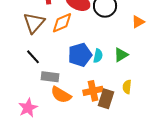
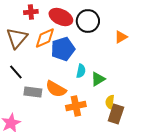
blue pentagon: (80, 55) -> (63, 49), moved
green triangle: (121, 55) -> (98, 79), moved
orange semicircle: (61, 95) -> (56, 89), moved
brown rectangle: (106, 99) -> (116, 114), moved

